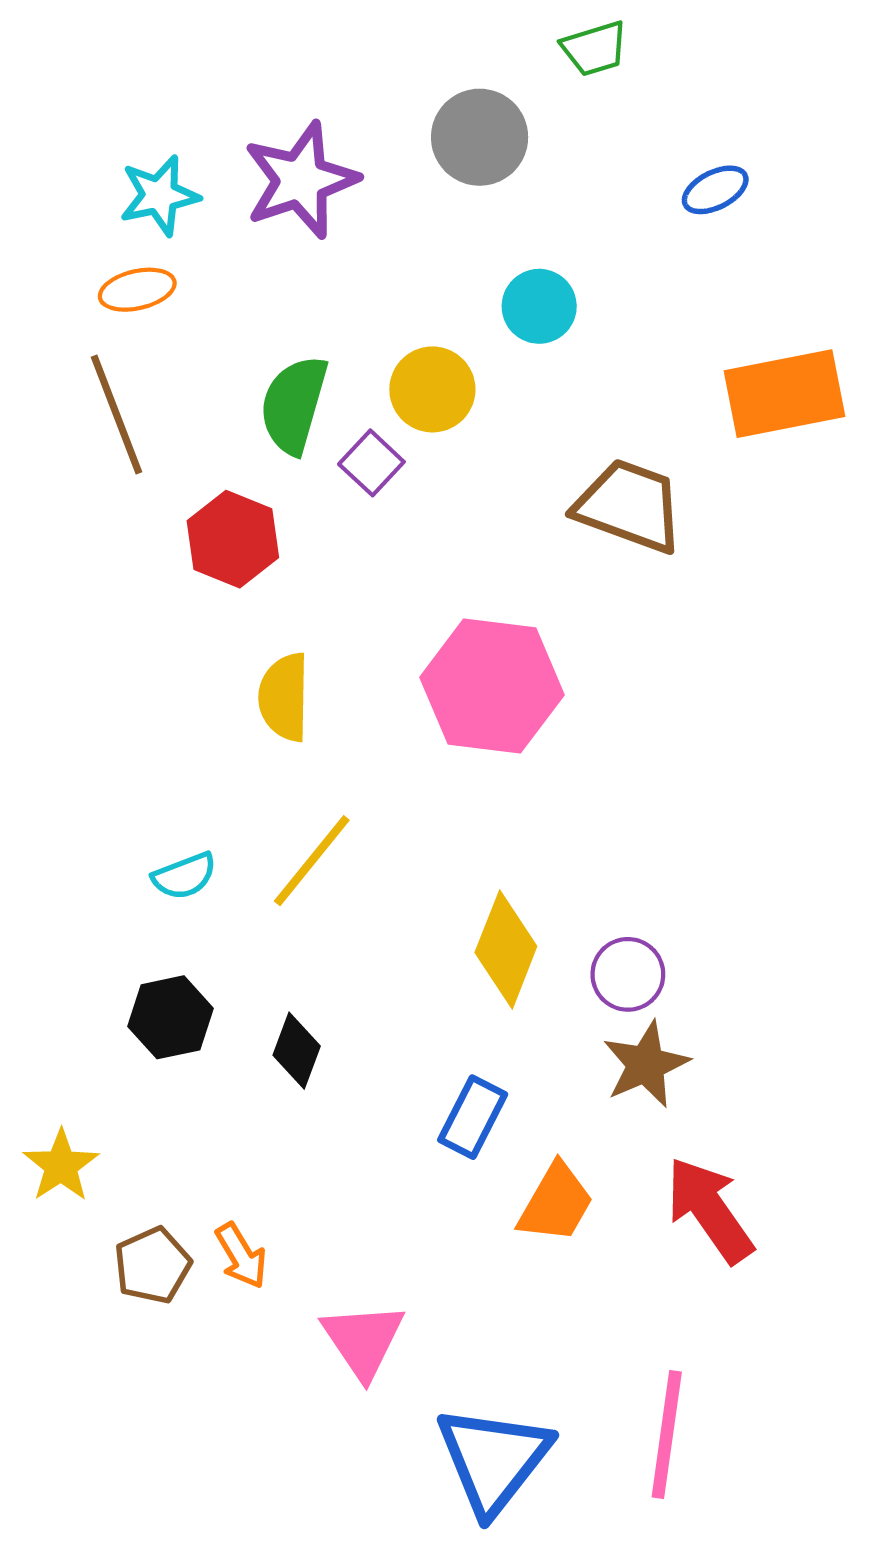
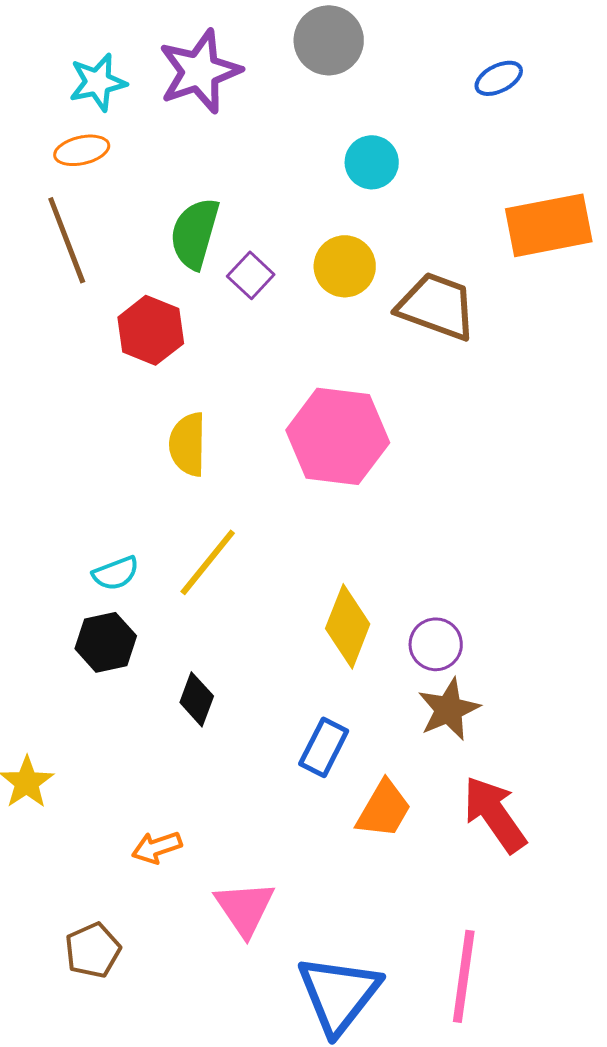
yellow circle: (432, 389) -> (345, 266), moved
black hexagon: (170, 1017) -> (106, 642), moved
orange arrow: (241, 1256) -> (157, 847), turned 102
brown pentagon: (152, 1265) -> (93, 950), moved

